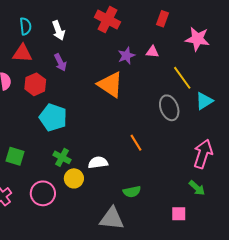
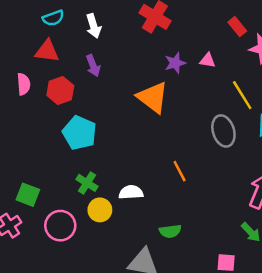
red rectangle: (162, 19) -> (237, 27), moved, turned -63
cyan semicircle: (25, 26) -> (53, 18), turned 72
green square: (15, 156) -> (28, 195), moved

